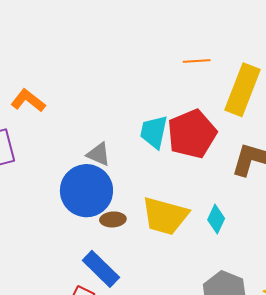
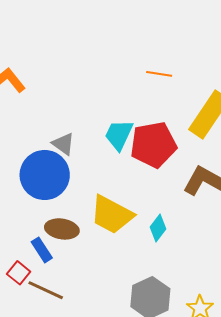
orange line: (197, 61) -> (159, 74), moved
brown ellipse: (113, 219) -> (62, 229), moved, size x1.4
blue rectangle: (101, 269) -> (42, 250), size x0.7

